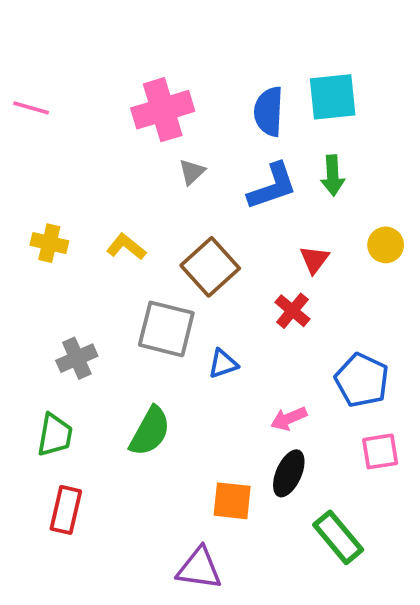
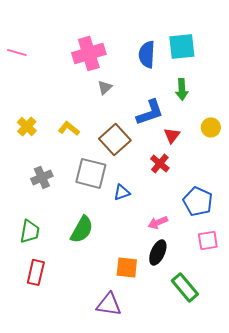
blue L-shape: (272, 186) -> (150, 112), moved
yellow cross: (49, 243) -> (27, 126), turned 30
gray cross: (77, 358) -> (42, 177), moved

